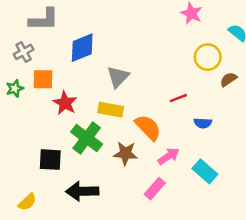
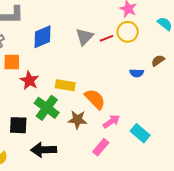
yellow circle: (208, 57) -> (128, 32), moved
gray triangle: (118, 77) -> (84, 37), moved
red line: (178, 98) -> (106, 38), moved
blue semicircle: (203, 123) -> (137, 73), moved

